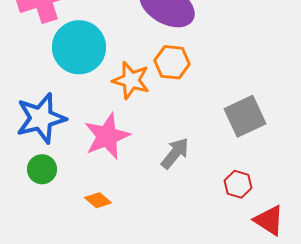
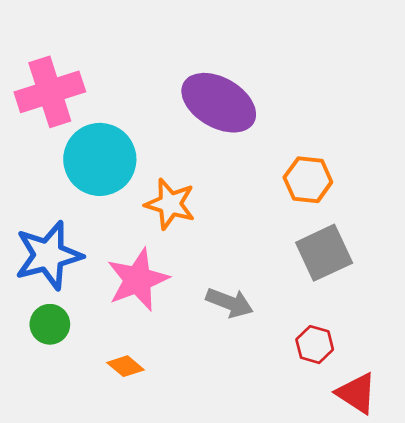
orange hexagon: (172, 62) -> (308, 180), moved
gray arrow: (175, 153) -> (230, 303), turned 72

